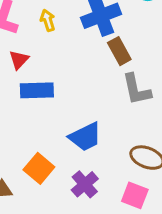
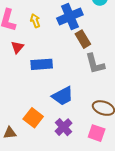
blue rectangle: (37, 90) -> (42, 64), moved

